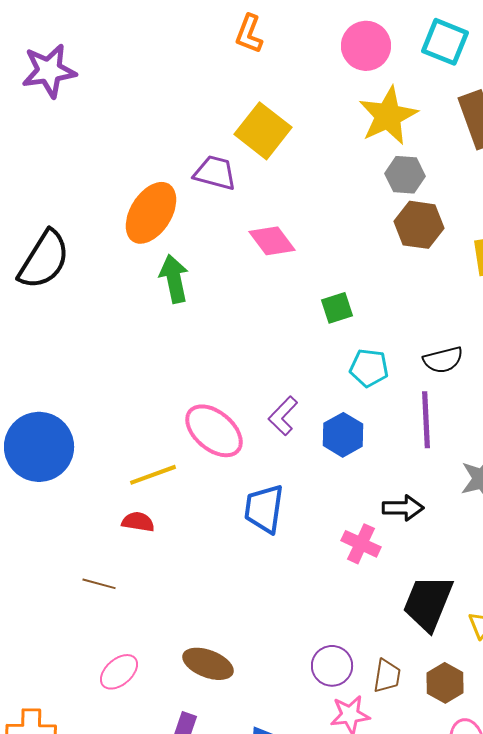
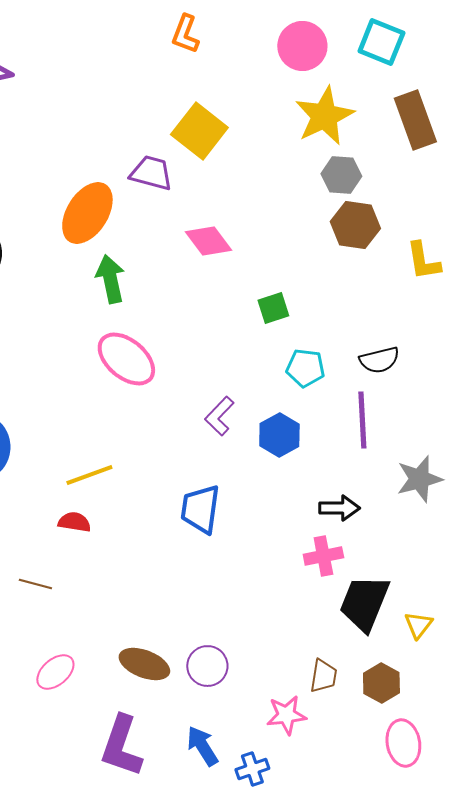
pink ellipse: (214, 431) -> (126, 359), moved
pink cross: (361, 544) -> (323, 556), moved, turned -36
purple circle: (332, 666) -> (207, 666), moved

